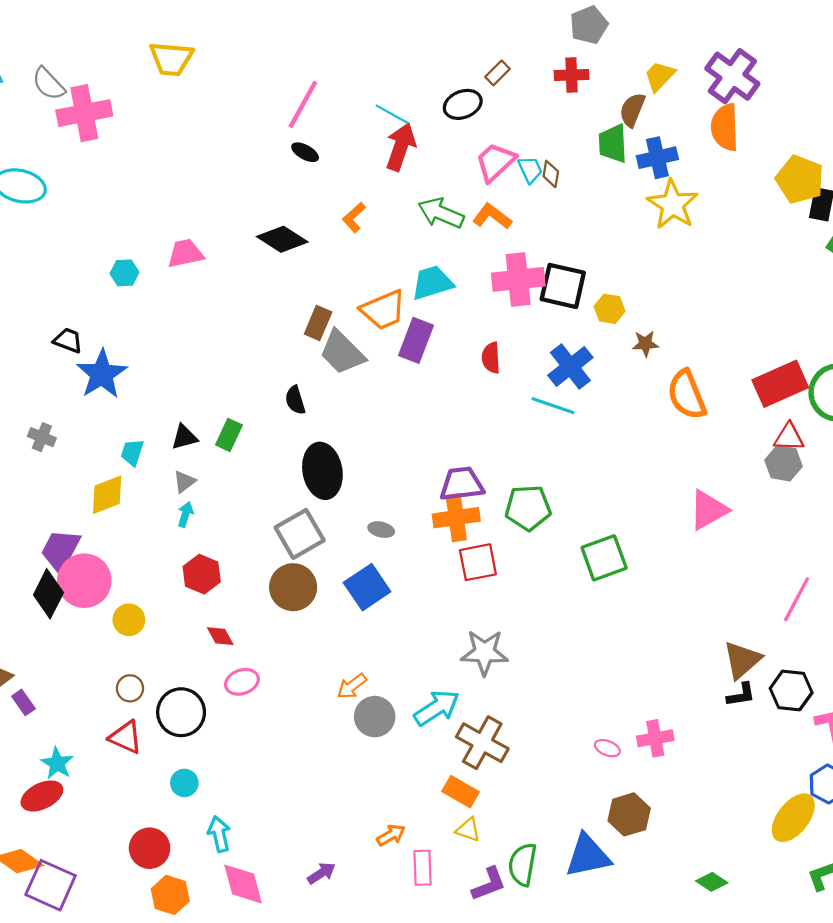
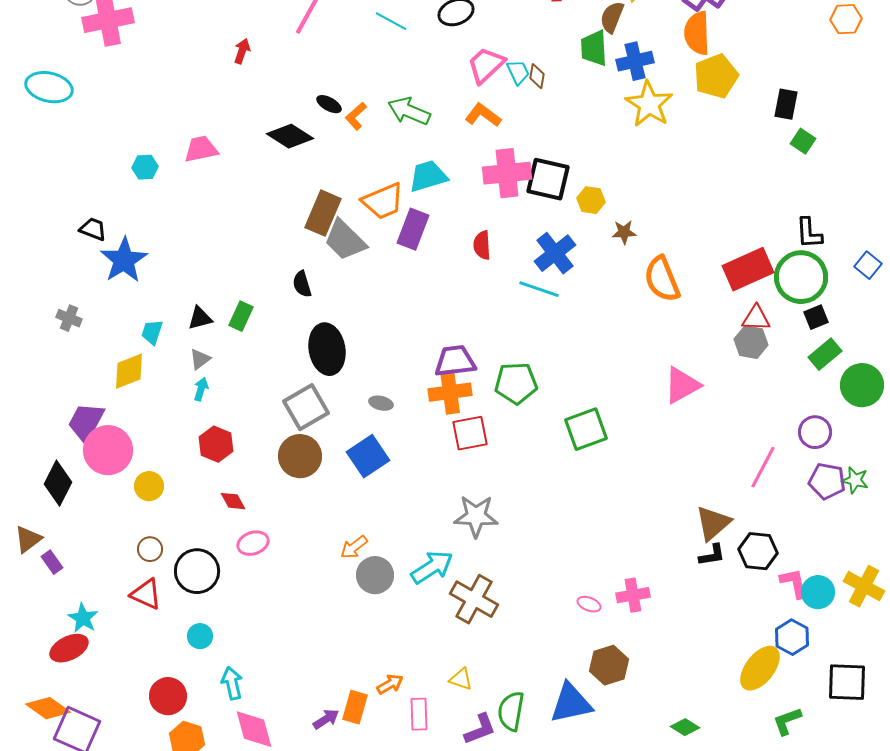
red arrow: (401, 147) -> (242, 51), moved, size x0.6
black ellipse: (305, 152) -> (329, 104), moved
yellow pentagon: (800, 179) -> (716, 76), moved, turned 30
green arrow: (441, 213) -> (409, 111), moved
brown rectangle: (318, 323) -> (323, 213), size x1.4
black diamond: (48, 594) -> (58, 483), moved
orange rectangle: (461, 792) -> (355, 707), moved, turned 76

